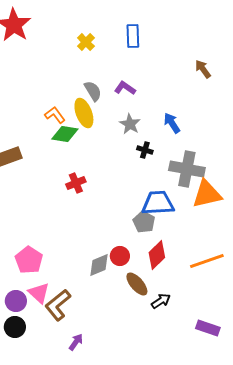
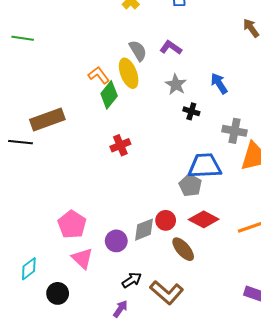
green diamond: (65, 134) -> (109, 95), turned -60
gray cross: (187, 169) -> (235, 131), size x0.7
red diamond: (157, 255) -> (204, 219), turned 72
purple circle: (16, 301) -> (116, 241), moved
black arrow: (161, 301) -> (132, 280), moved
brown L-shape: (58, 305) -> (167, 292), moved, turned -100

